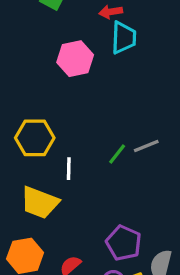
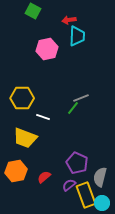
gray line: (146, 146) -> (81, 98), moved
white line: (69, 169) -> (43, 117), turned -72

